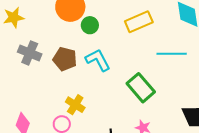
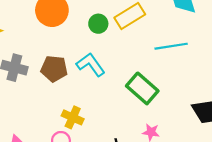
green circle: (90, 25) -> (98, 24), moved

